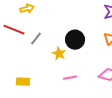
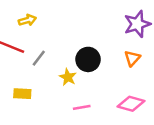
yellow rectangle: (23, 82) -> (22, 94), moved

